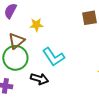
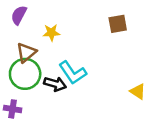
black arrow: (39, 79) -> (55, 84), moved

